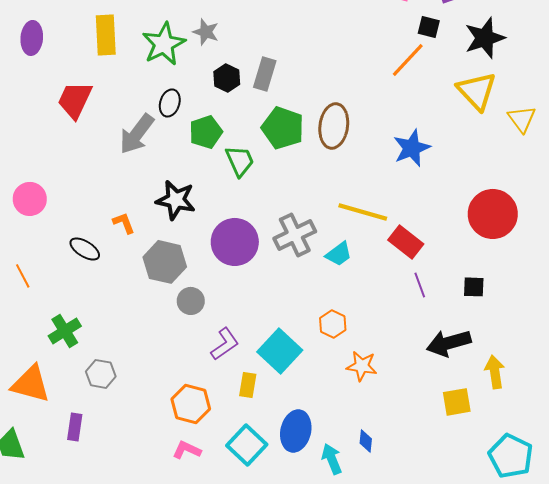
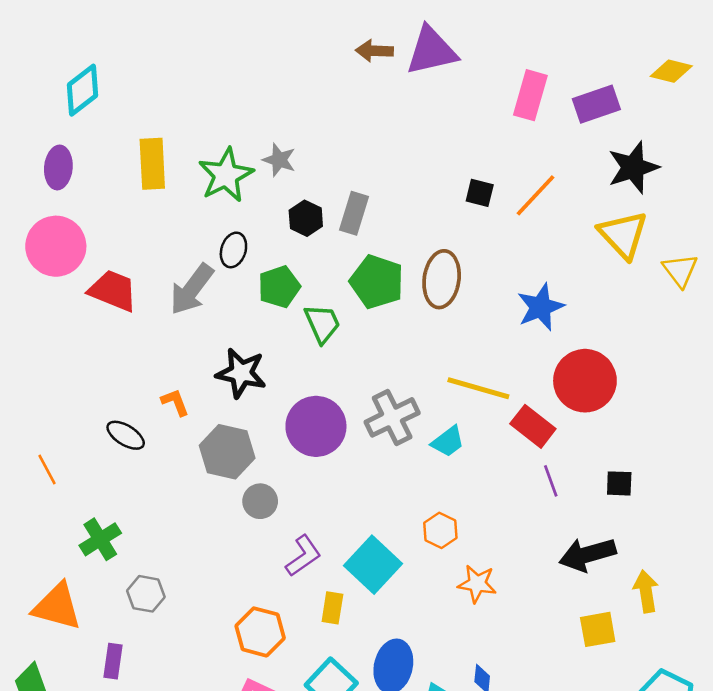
black square: (429, 27) -> (480, 193), moved
red trapezoid: (75, 100) -> (113, 291), moved, turned 87
pink circle: (30, 199) -> (56, 246), moved, size x1.4
red circle: (493, 214) -> (585, 381), moved

